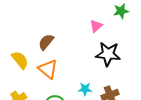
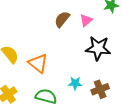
brown semicircle: (46, 42) -> (62, 19), moved

